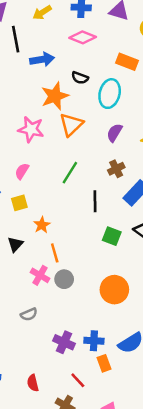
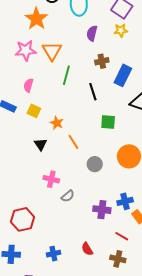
orange triangle: (71, 125) -> (52, 51), moved
brown cross: (116, 169) -> (102, 61), turned 32
yellow square: (19, 203) -> (34, 111), turned -32
green square: (112, 236) -> (108, 122), moved
pink cross: (40, 275) -> (51, 179), moved
gray circle: (64, 279) -> (95, 164), moved

